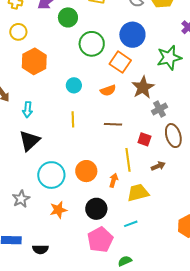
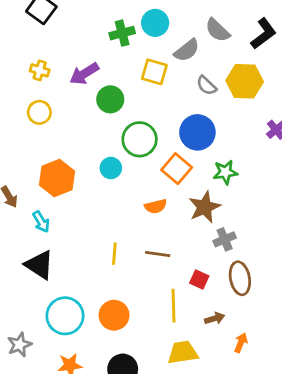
green star: (169, 58) -> (225, 172), moved, size x0.7
orange hexagon: (34, 61) -> (57, 178), moved
cyan circle: (74, 85) -> (111, 168), moved
cyan arrow: (28, 110) -> (41, 222), turned -42
yellow line: (73, 119) -> (114, 254), moved
black triangle: (29, 141) -> (39, 265), turned -50
orange arrow: (114, 180) -> (241, 343), moved

